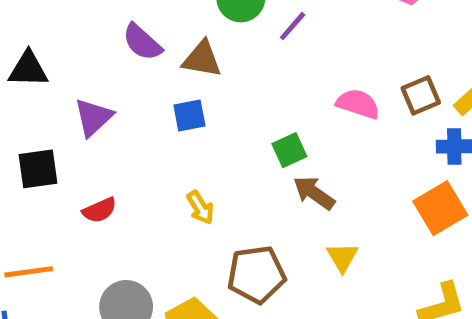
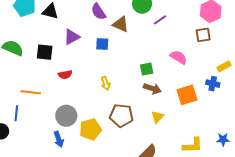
brown square: (421, 95) -> (203, 35), moved
blue square: (189, 116) -> (102, 44), moved
brown arrow: (314, 193) -> (152, 89), turned 150
orange square: (440, 208) -> (187, 95), moved

